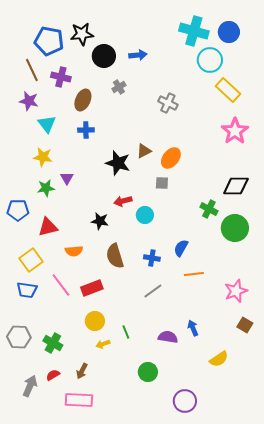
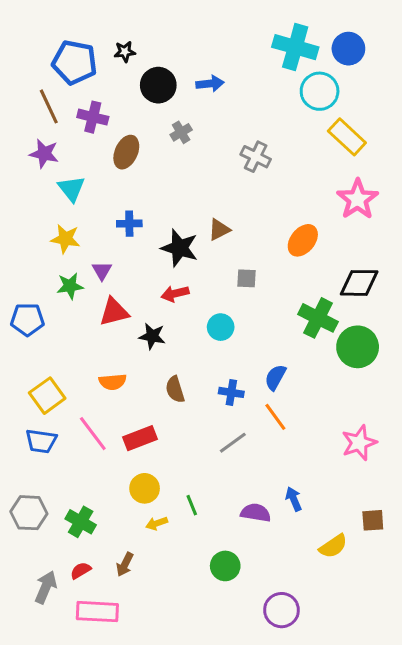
black star: (82, 34) -> (125, 52), size x0.6
blue cross: (86, 130) -> (129, 224), moved
orange ellipse: (171, 158) -> (303, 240), moved
red arrow: (123, 201) -> (175, 294), moved
green cross: (209, 209) -> (318, 318), size x1.4
red triangle: (48, 227) -> (114, 312), moved
brown semicircle: (115, 256) -> (175, 389), size x0.7
orange line: (194, 274) -> (275, 417), moved, turned 60
brown square: (245, 325) -> (373, 520), moved, turned -35
pink rectangle: (79, 400) -> (97, 612), moved

